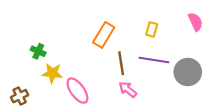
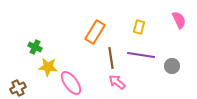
gray circle: (188, 72) -> (172, 66), size x0.6

